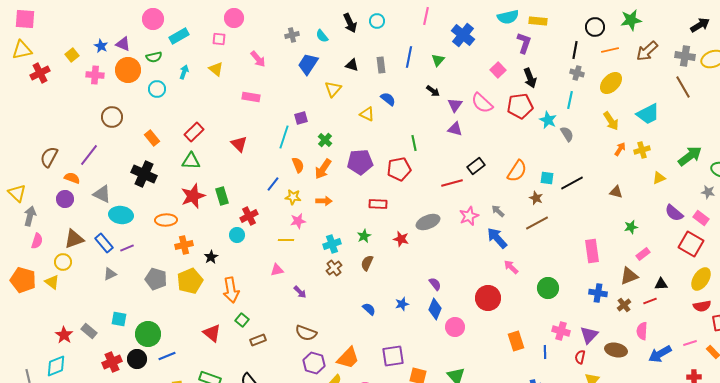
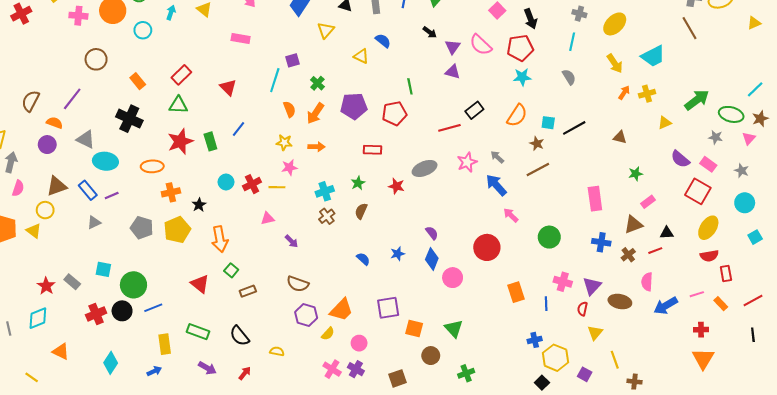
cyan star: (548, 120) -> (522, 77), moved, turned -30
blue line: (273, 184) -> (238, 129), moved
red cross: (249, 216) -> (252, 184), moved

